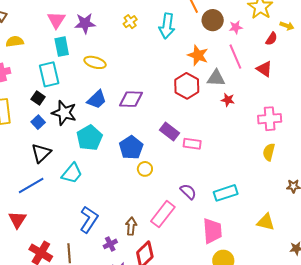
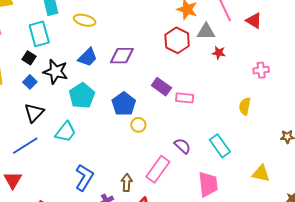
pink cross: (270, 119) -> (261, 70), size x0.7
yellow semicircle: (269, 152) -> (245, 106), moved
cyan rectangle: (226, 193) -> (220, 146), turned 75

